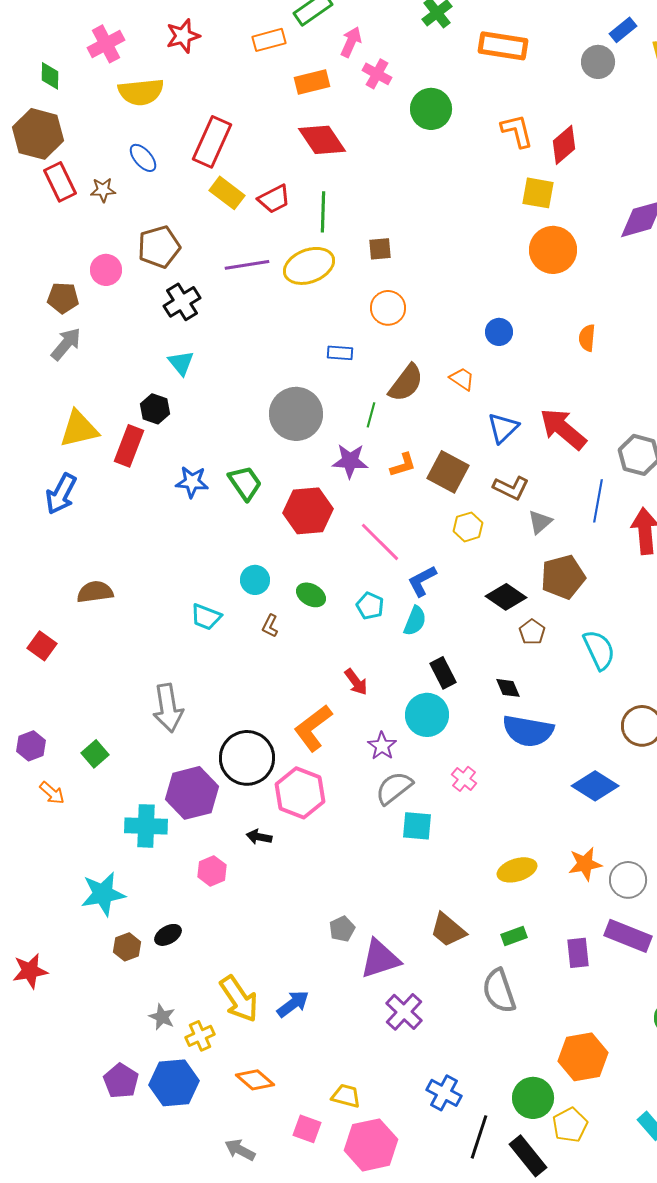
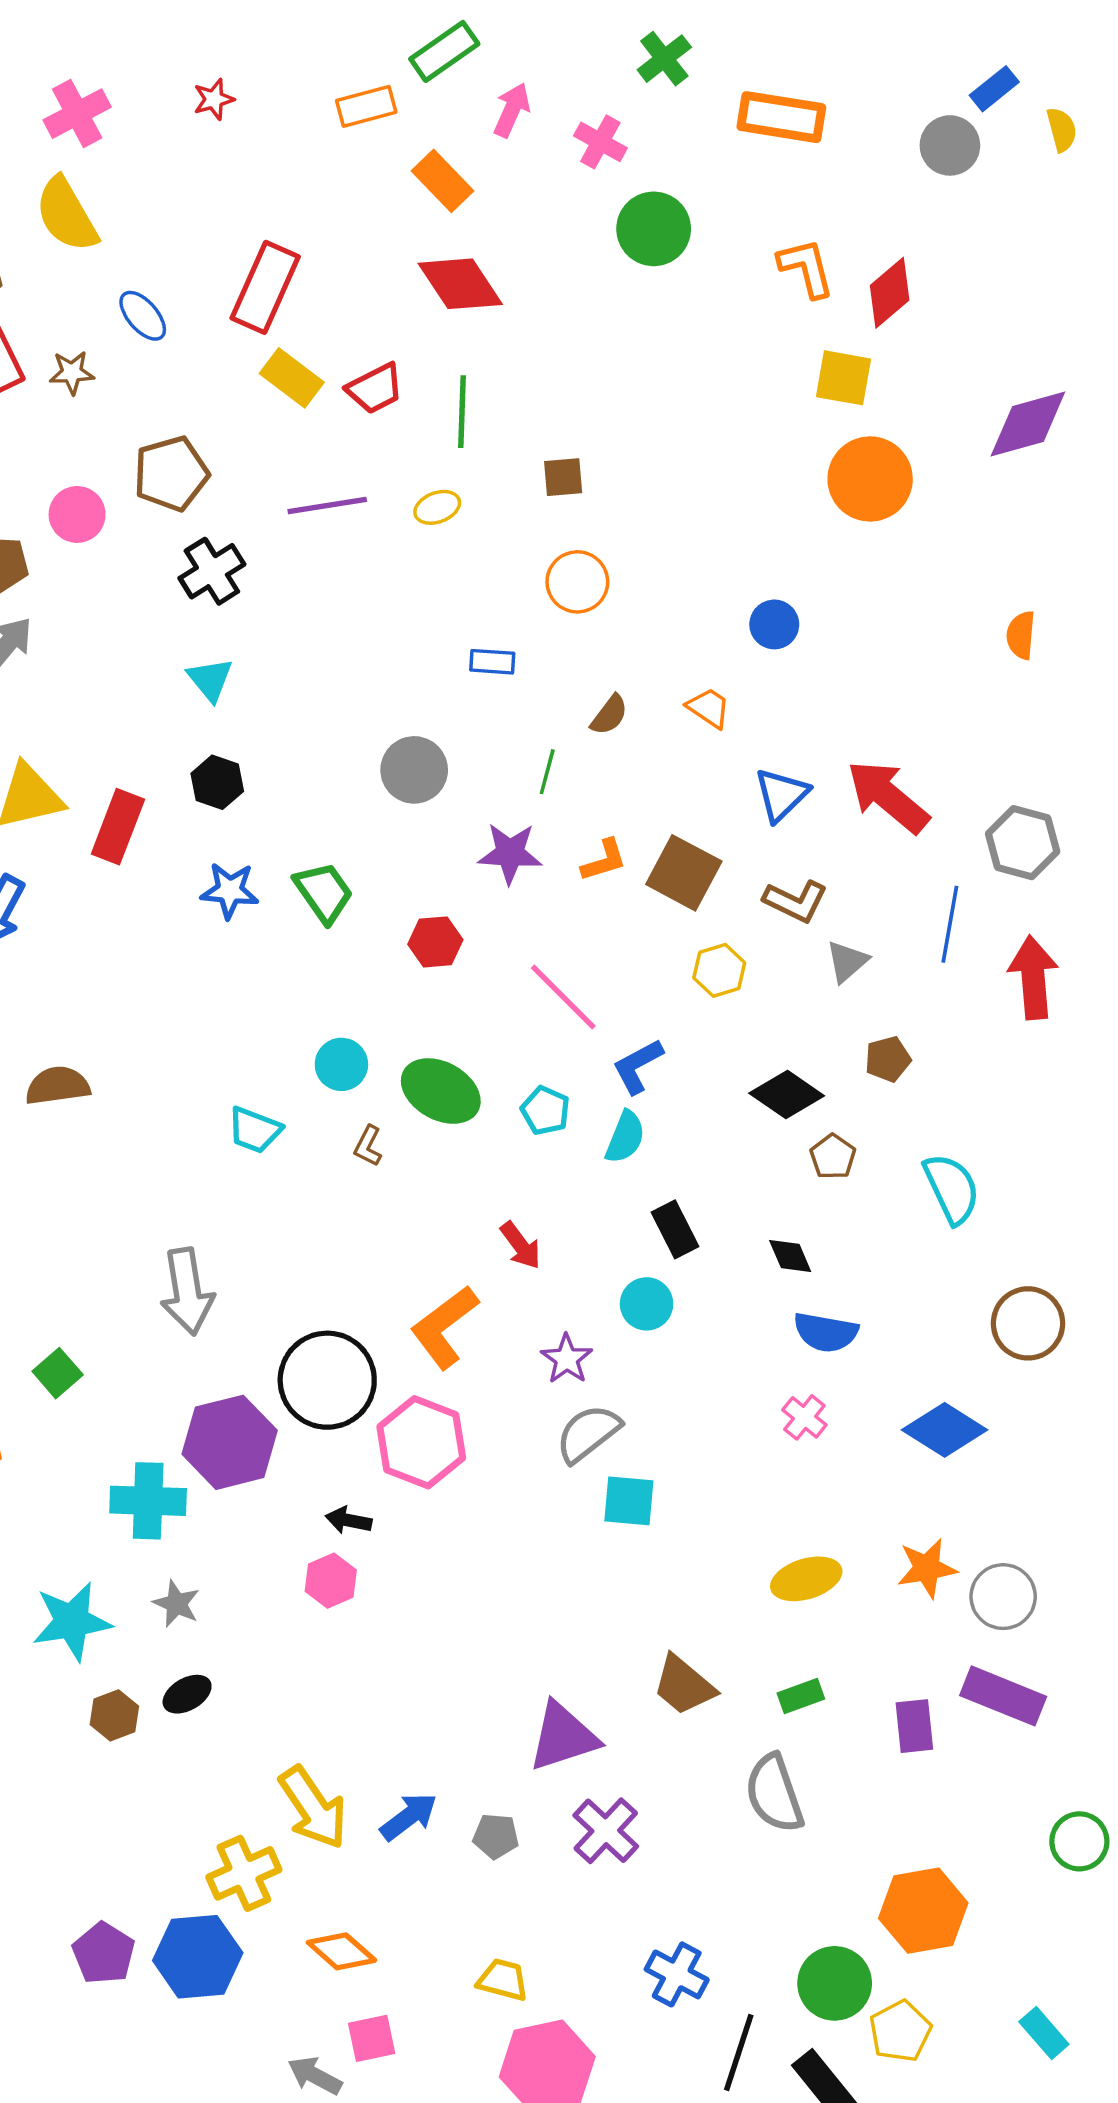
red star: (183, 36) -> (214, 99), size x0.7
pink cross: (377, 74) -> (600, 142), moved
orange rectangle: (312, 82) -> (443, 181), turned 60
yellow semicircle: (141, 92) -> (66, 215), moved, turned 66
yellow ellipse: (309, 266) -> (437, 507), size x0.5
orange semicircle: (587, 338) -> (1021, 635), moved
brown semicircle: (406, 383) -> (609, 715), size x0.6
black hexagon: (155, 409) -> (217, 782), moved
gray circle: (296, 414) -> (414, 770), size x0.7
red hexagon: (308, 511) -> (435, 942), size x0.6
brown pentagon: (563, 577) -> (888, 1059), size x0.6
green ellipse: (311, 595) -> (441, 1091), size x1.5
cyan circle: (427, 715) -> (647, 1304), size x0.7
blue semicircle: (528, 731) -> (826, 1332), size x0.7
pink cross: (464, 779) -> (804, 1417), moved
pink hexagon: (212, 871) -> (331, 1581), moved
gray pentagon: (342, 929) -> (496, 1836), moved, turned 30
gray star: (162, 1017) -> (176, 1604), moved
yellow cross: (200, 1036) -> (244, 1873), size x1.4
pink square: (307, 1129) -> (372, 2038), moved, turned -32

